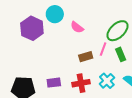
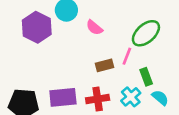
green rectangle: (121, 54) -> (146, 77), moved
purple rectangle: (54, 83) -> (63, 97), size x1.5

